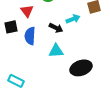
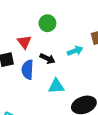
black arrow: (56, 28) -> (47, 59), moved

